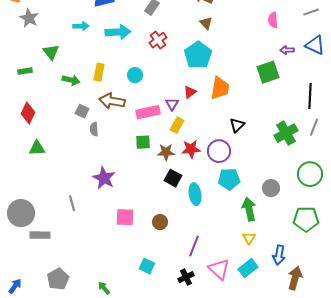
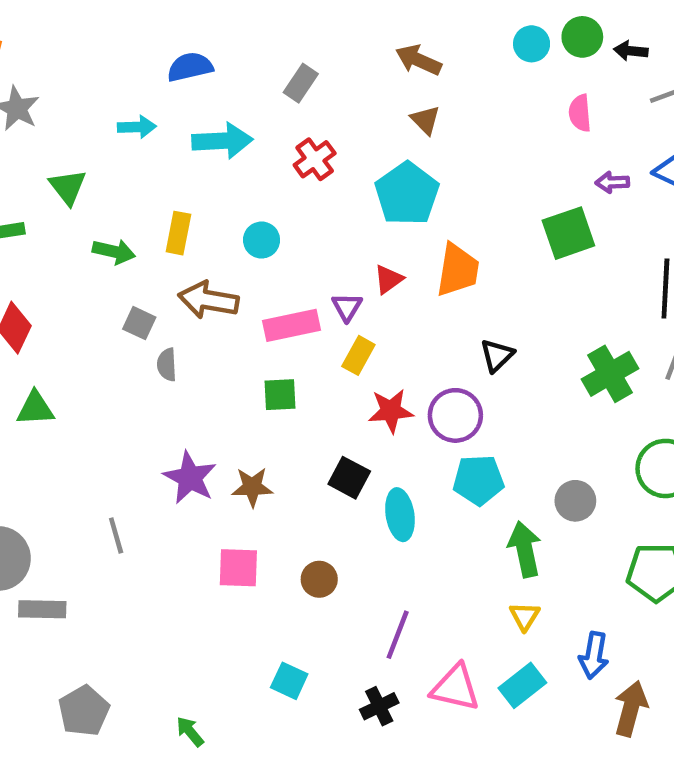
brown star: (166, 152) -> (252, 487), moved
pink triangle: (219, 269) -> (455, 688), turned -30

